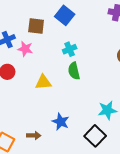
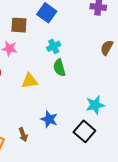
brown arrow: (34, 135) -> (23, 135), turned 72

